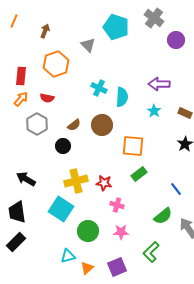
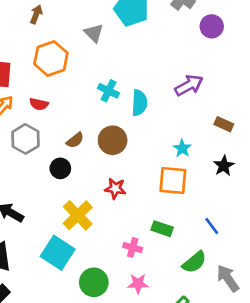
purple arrow: (159, 84) -> (189, 85), turned 150
cyan star: (154, 111) -> (182, 148), moved
orange square: (133, 146) -> (173, 180), moved
green rectangle: (139, 174) -> (162, 229), moved, turned 56
yellow cross: (76, 181) -> (78, 215), turned -30
red star: (104, 183) -> (115, 189), moved

